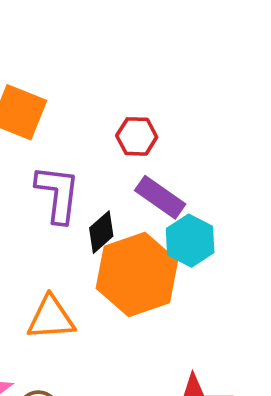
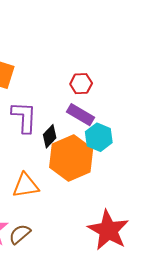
red hexagon: (137, 136) -> (81, 84), moved

